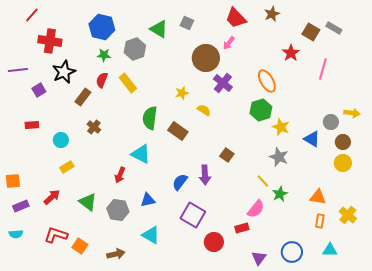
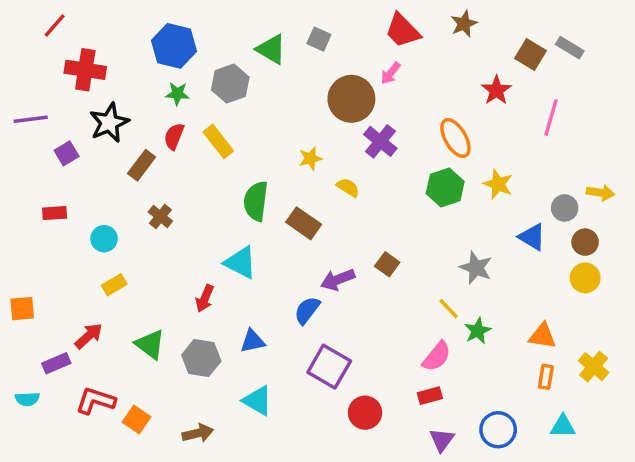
yellow star: (281, 127) -> (498, 184), moved
purple arrow: (205, 175) -> (338, 280), moved, turned 72
purple rectangle: (21, 206) -> (56, 363), moved
red rectangle: (242, 228) -> (430, 396), moved

